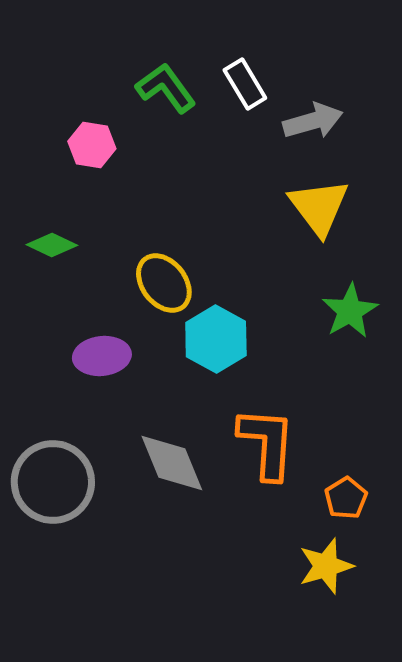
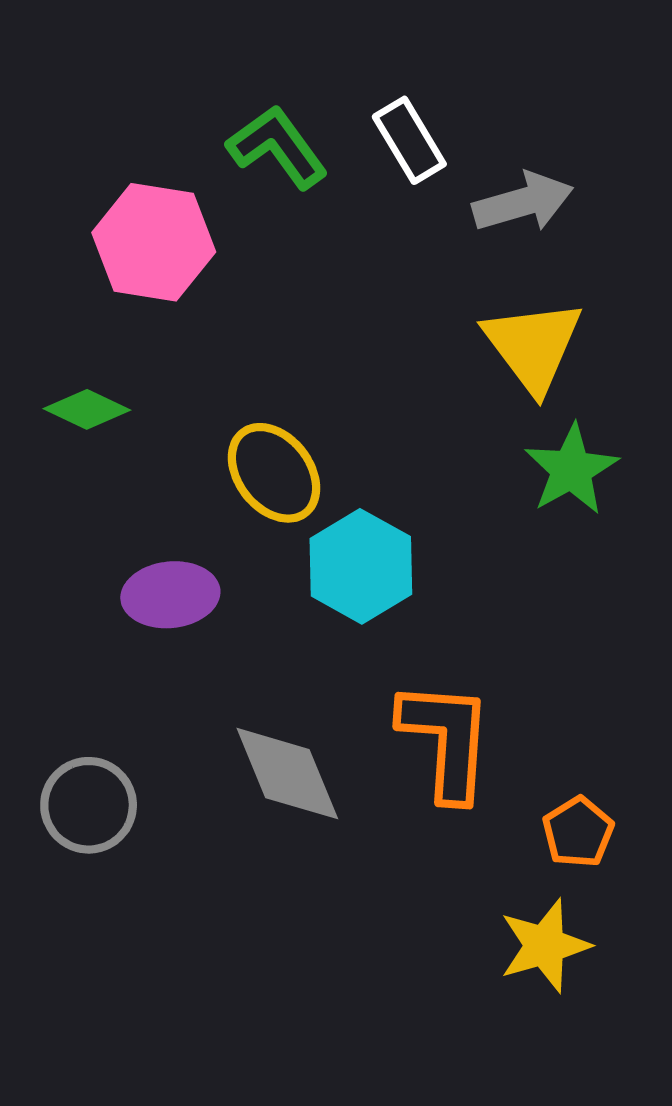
pink hexagon: (92, 145) -> (154, 242), size x1.5
green star: (350, 311) -> (571, 469), moved
gray circle: (53, 482) -> (89, 805), size x0.7

